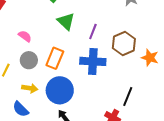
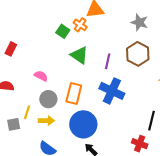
brown hexagon: (124, 44) -> (138, 54), moved
blue cross: (93, 61) -> (112, 91), turned 30
yellow arrow: (30, 88) -> (46, 121), moved

